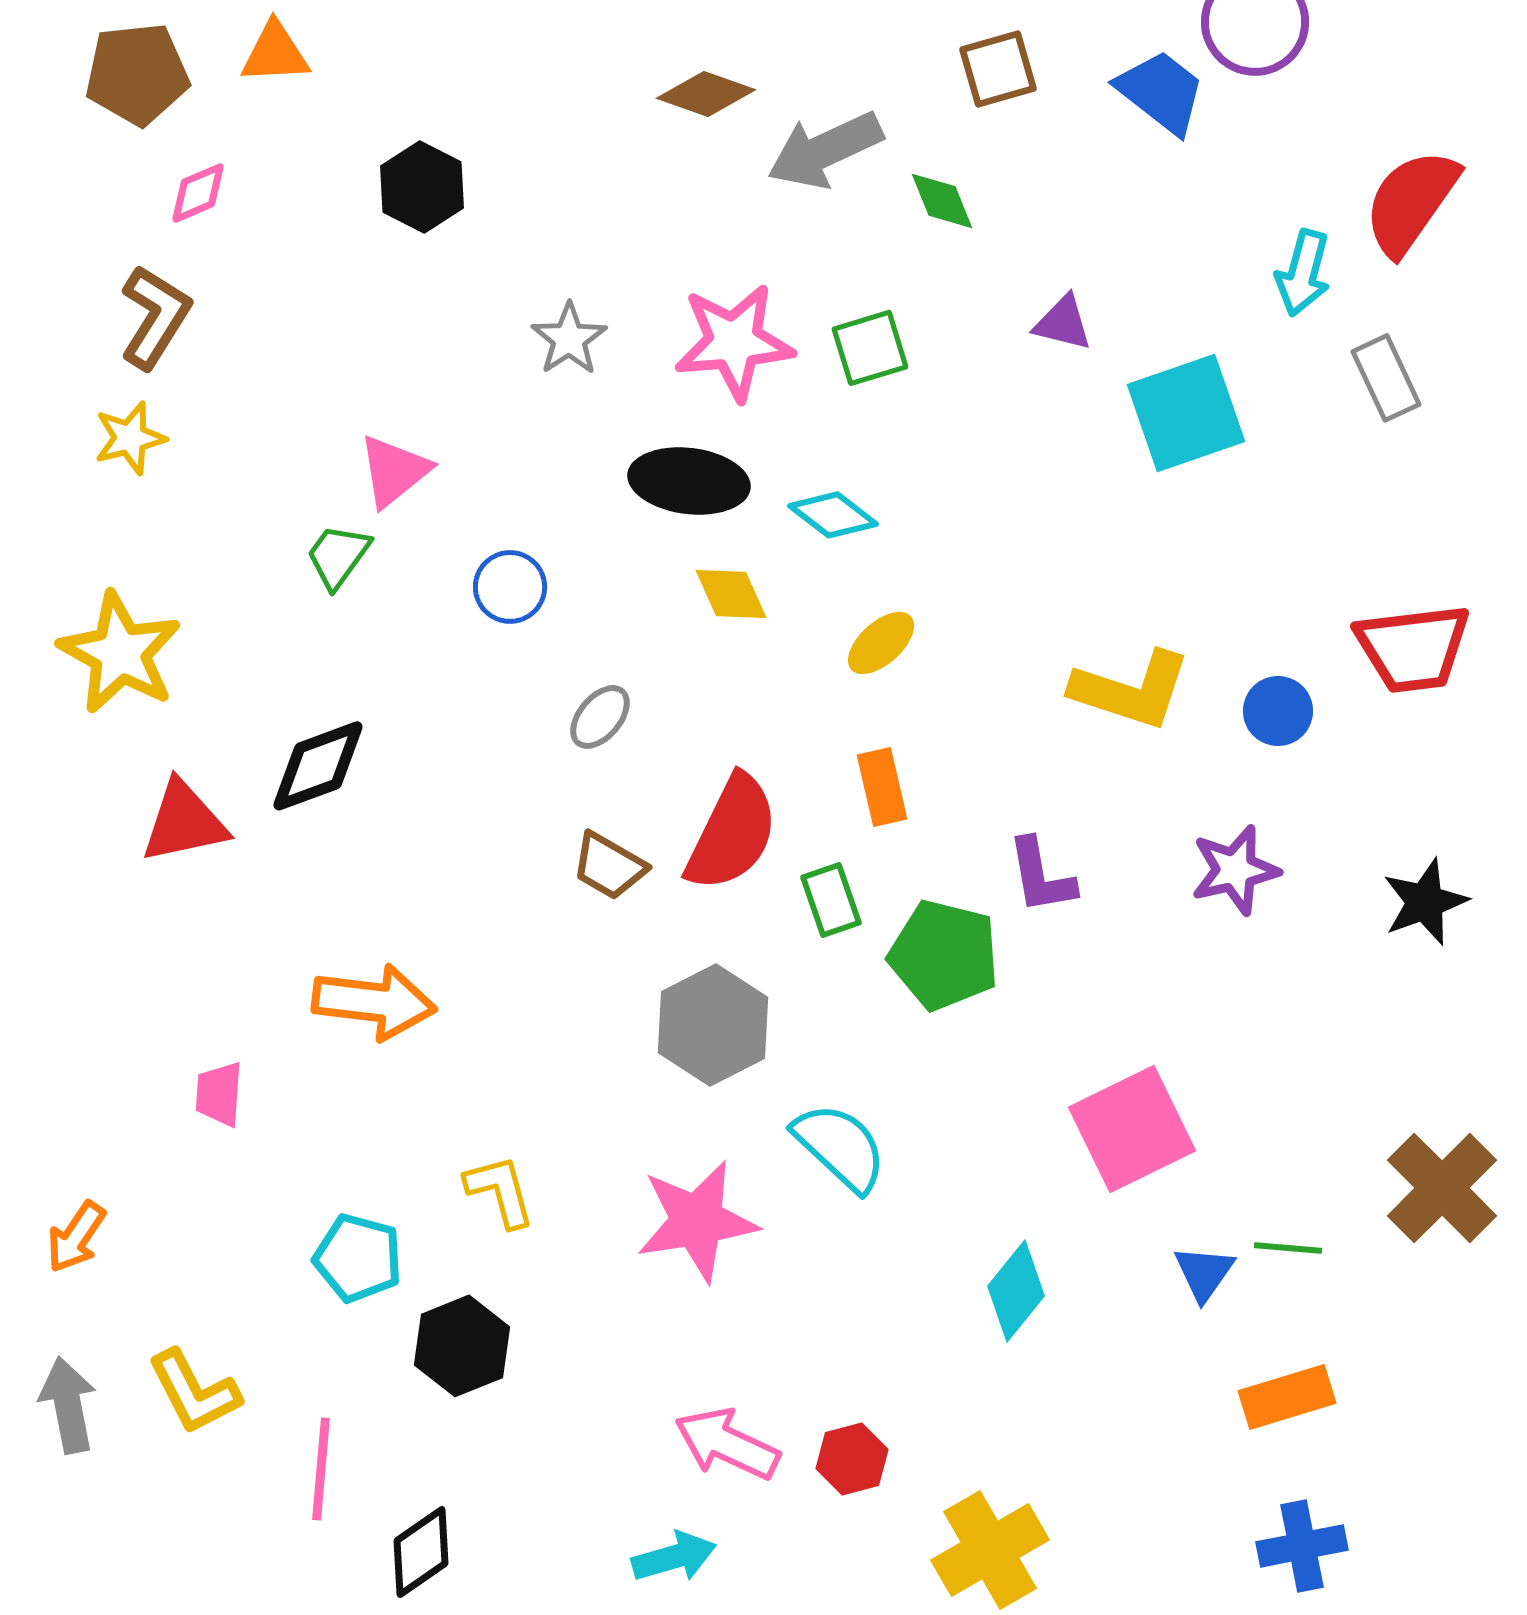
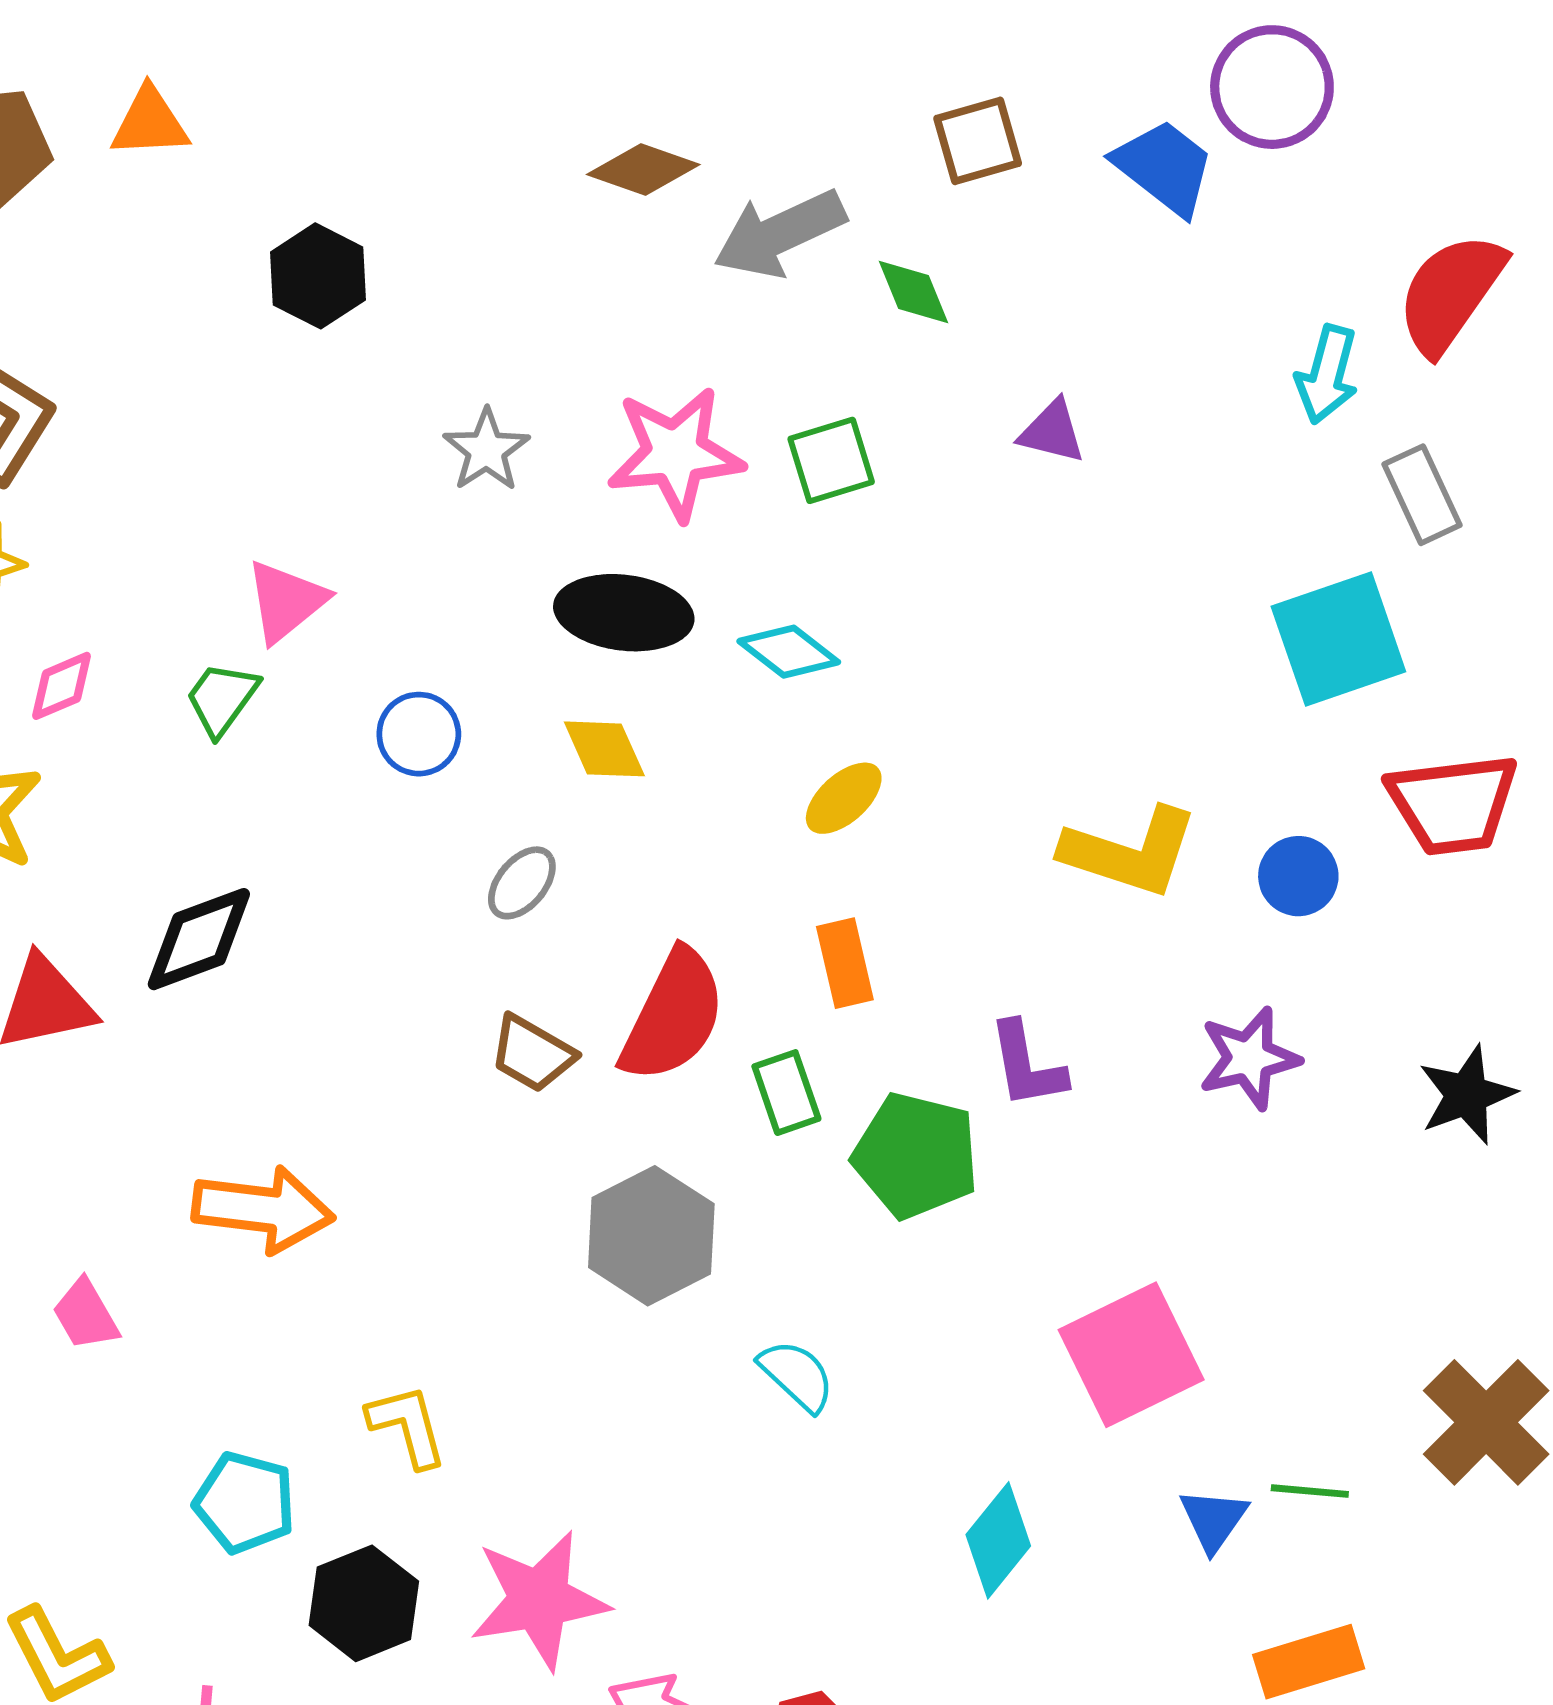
pink diamond: (198, 193) -> (62, 686), moved
cyan square: (1186, 413) -> (1338, 639), moved
yellow diamond: (731, 594) -> (604, 749), moved
pink trapezoid: (219, 1094) -> (86, 1315), turned -34
cyan semicircle: (840, 1147) -> (797, 1375), size x0.7
pink star: (697, 1221) -> (539, 1600), moved

